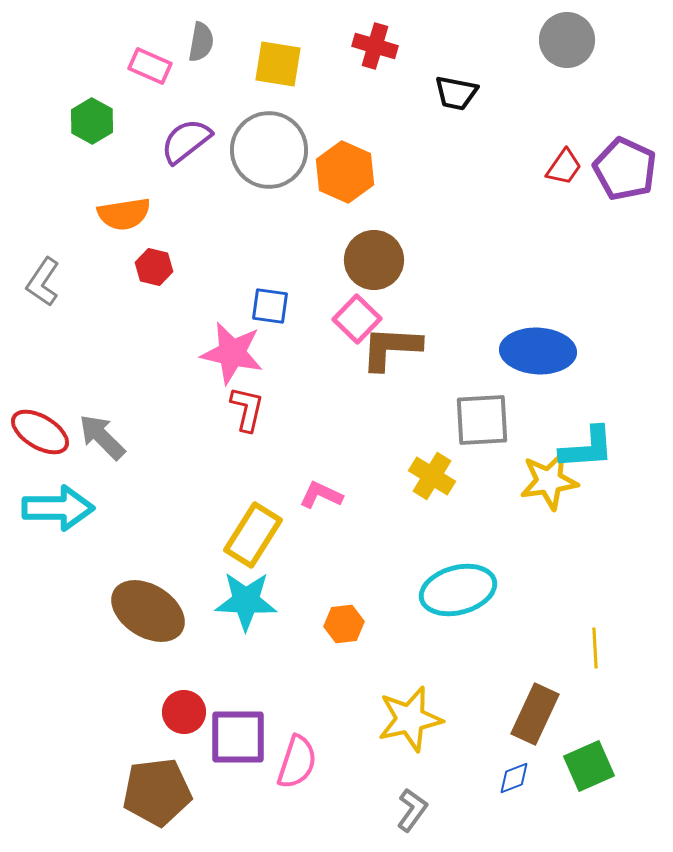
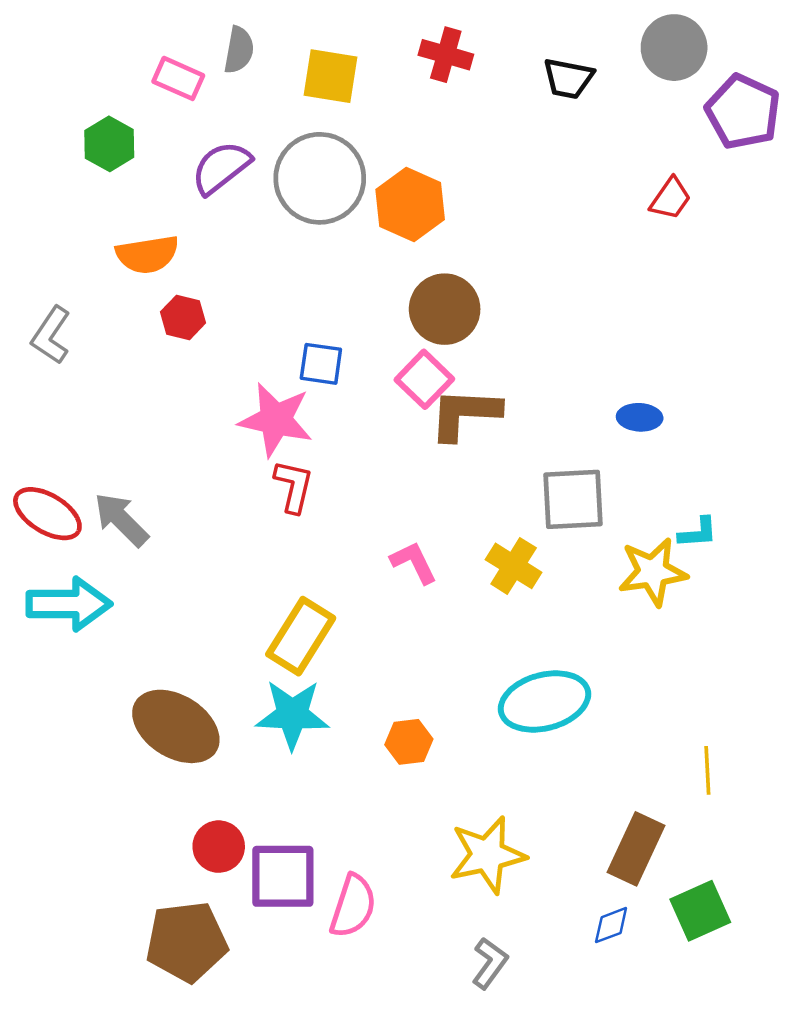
black trapezoid: (456, 93) -> (568, 78), moved
purple pentagon: (625, 169) -> (743, 112), moved
blue ellipse: (538, 351) -> (640, 417), size x0.5
cyan L-shape: (587, 448) -> (698, 533), size x0.6
pink L-shape: (321, 495) -> (414, 562), moved, turned 39

